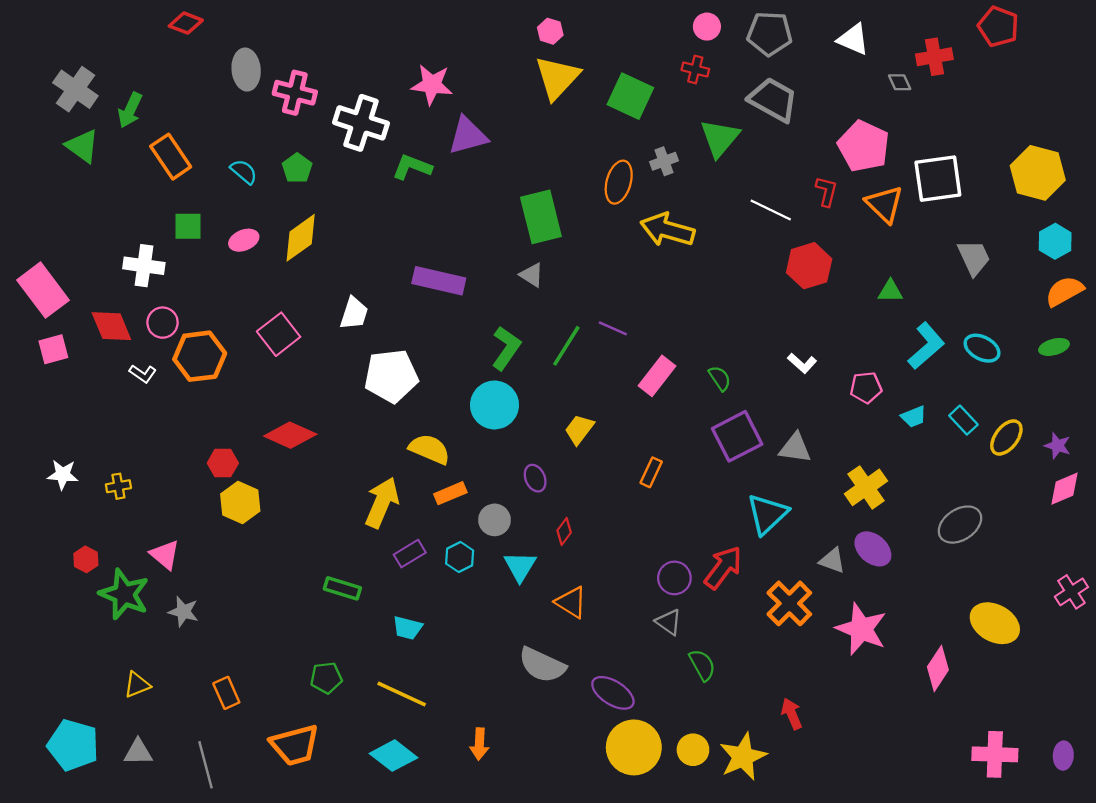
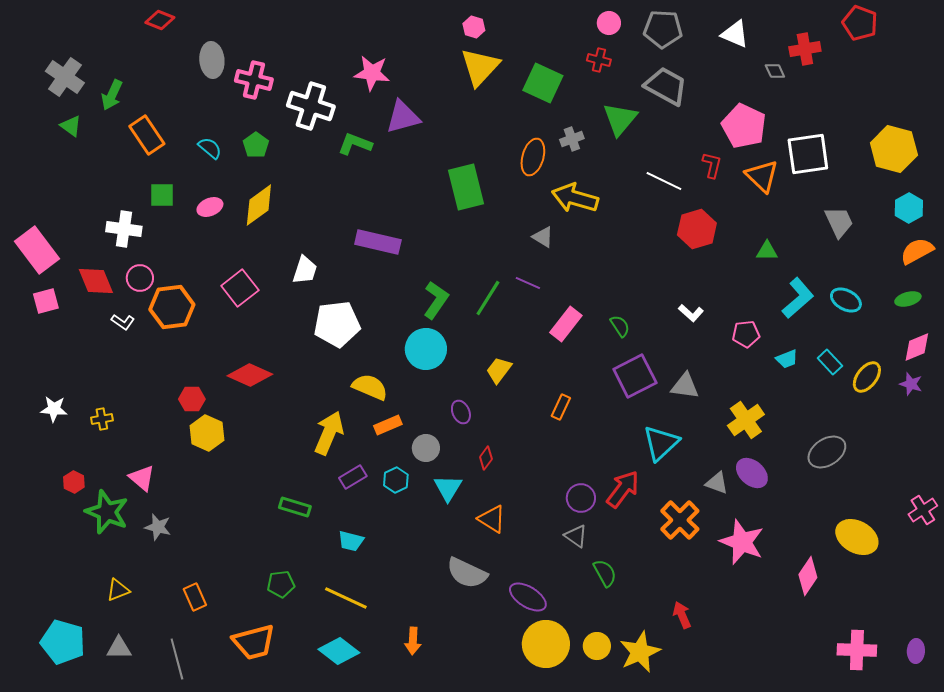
green triangle: (82, 146) -> (71, 126), size x0.7
gray triangle: (532, 275) -> (543, 237), moved
pink diamond: (1064, 489) -> (917, 347), moved

